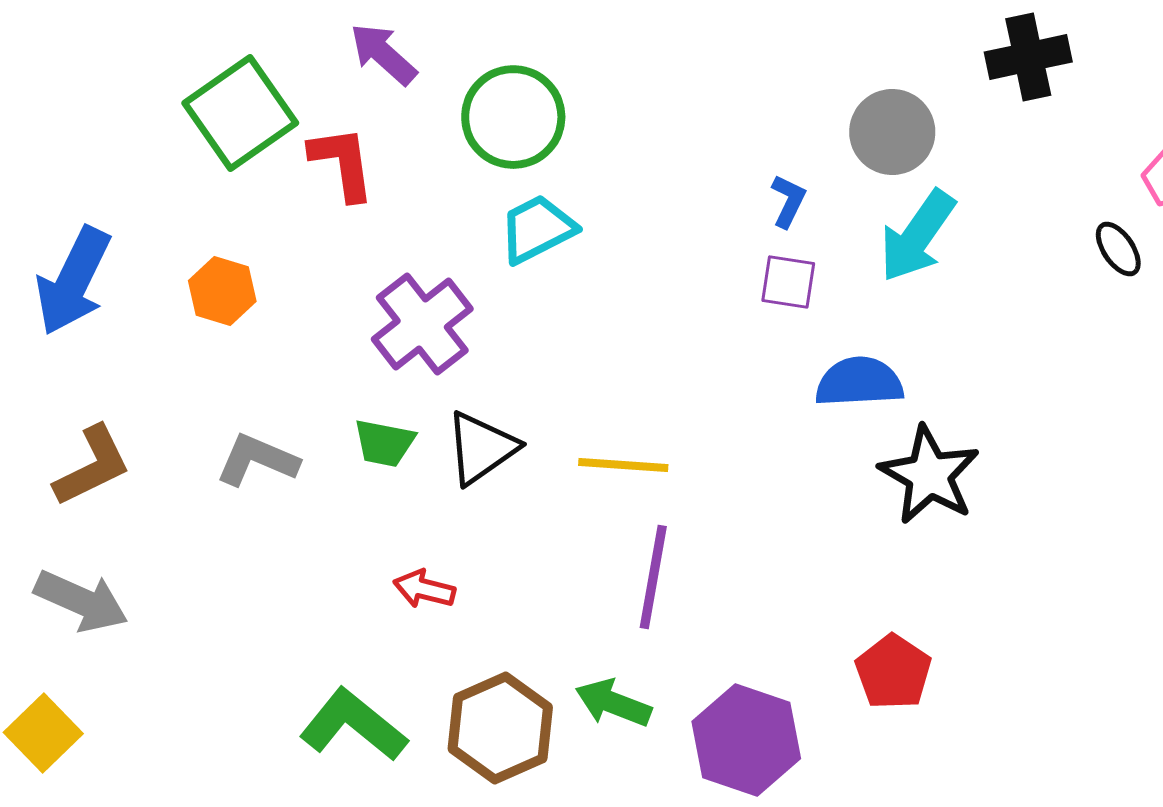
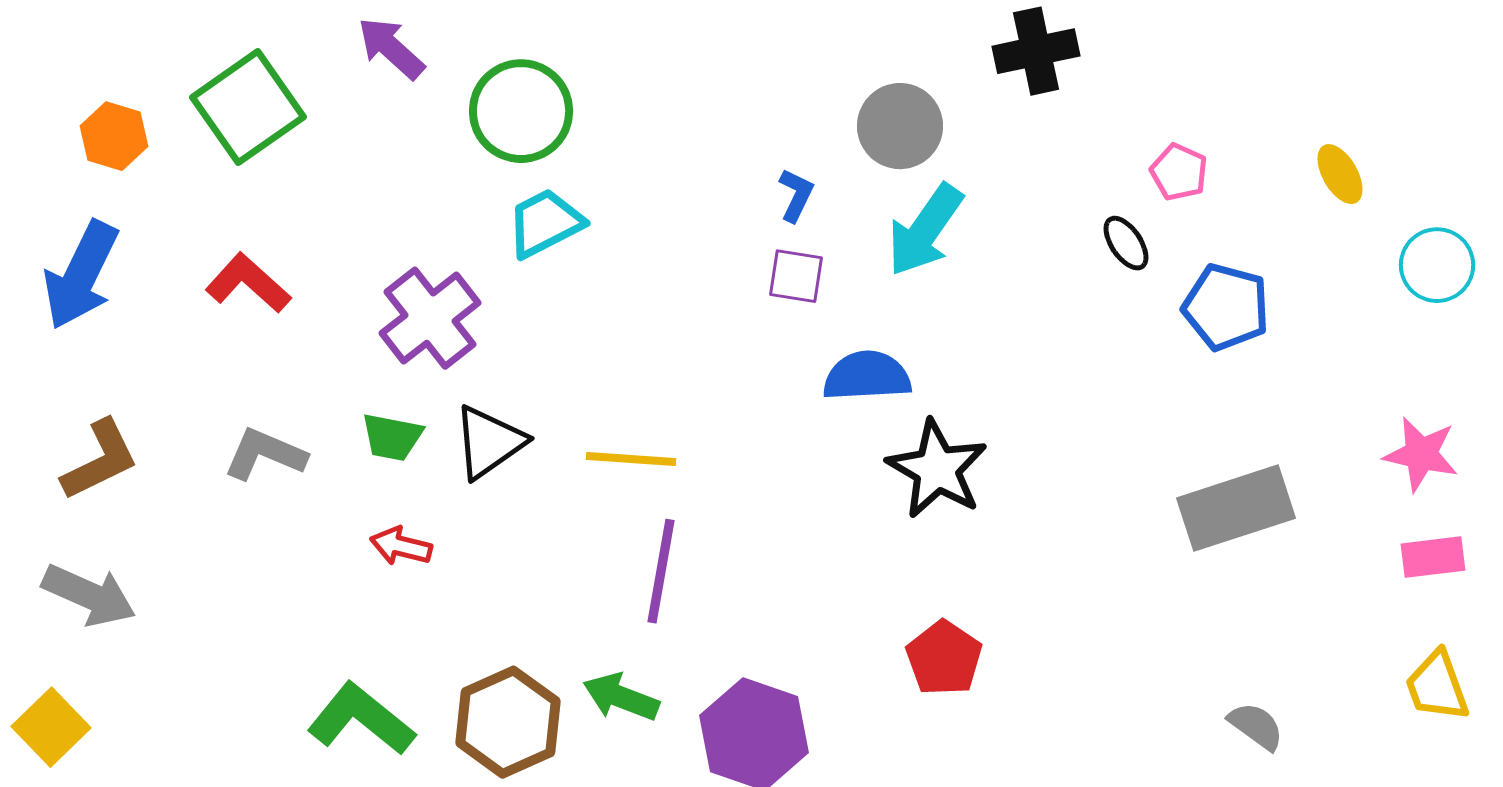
red L-shape: (342, 163) -> (248, 283), moved, turned -40
orange hexagon: (222, 291) -> (114, 136), moved
red arrow: (424, 589) -> (401, 546), moved
red pentagon: (893, 672) -> (944, 658), moved

